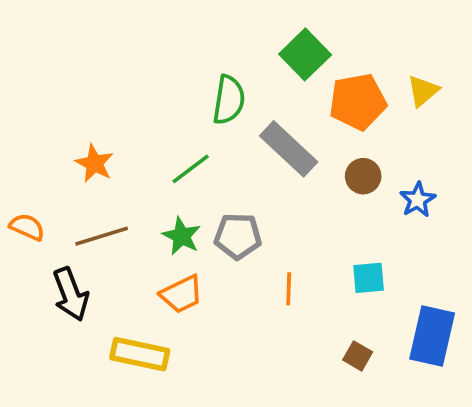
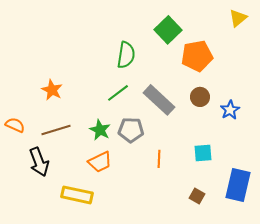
yellow triangle: (423, 91) -> (238, 18), moved
gray rectangle: (289, 149) -> (159, 100), moved
green line: (191, 169) -> (118, 93), moved

